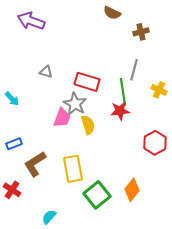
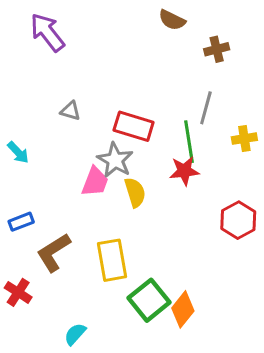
purple arrow: (31, 21) -> (47, 32), turned 32
yellow cross: (159, 90) -> (244, 139), turned -35
orange diamond: (132, 190) -> (183, 309), moved

